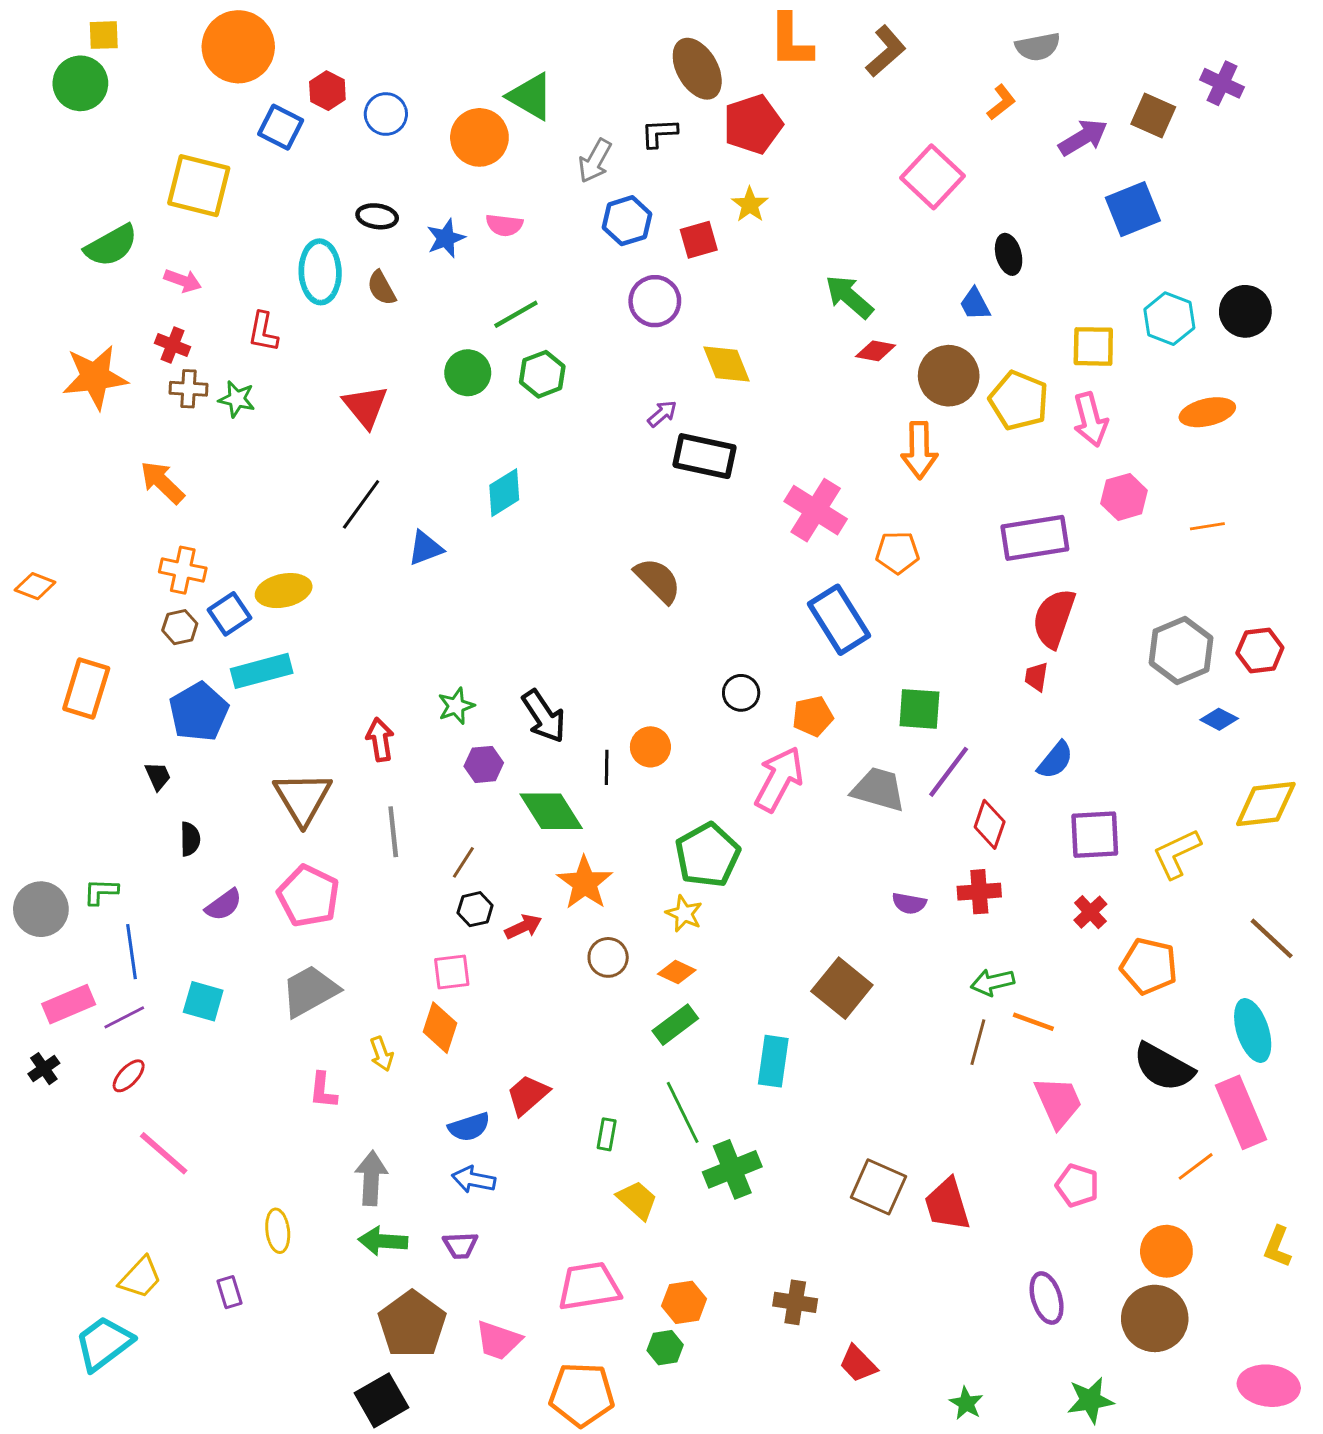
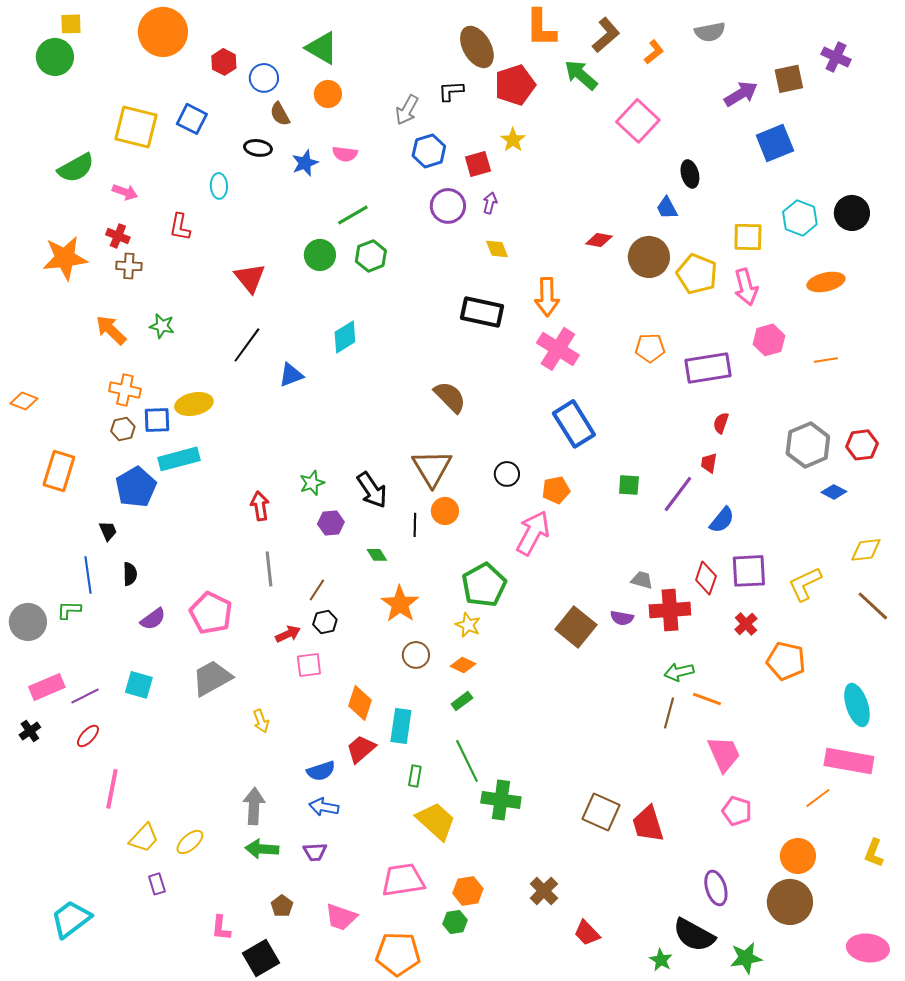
green triangle: (531, 96) -> (322, 48), moved
orange L-shape: (1001, 102) -> (654, 52), moved
brown square: (1153, 115) -> (789, 79), turned -36
blue square: (281, 127) -> (192, 119), moved
orange circle: (479, 137) -> (328, 94), size x0.7
cyan ellipse: (320, 272) -> (219, 186), size x0.6
brown semicircle: (381, 288) -> (280, 114), moved
green arrow: (849, 297) -> (581, 75), moved
yellow diamond: (726, 364) -> (497, 249), size x0.7
green star: (237, 399) -> (162, 326), moved
purple arrow: (662, 414) -> (490, 203), moved, turned -35
orange arrow: (919, 450) -> (547, 297), moved
orange pentagon: (897, 553) -> (650, 348), moved
blue square: (229, 614) -> (157, 420), turned 32
red semicircle: (1054, 618) -> (721, 423), size x0.5
green square: (919, 709) -> (629, 485), size x0.7
purple line: (949, 772) -> (678, 494), moved
gray trapezoid: (878, 789) -> (642, 580), moved, size x0.6
brown triangle: (303, 798) -> (432, 468), moved
yellow diamond: (1266, 804) -> (866, 550), size x0.7
green diamond: (551, 811) -> (377, 555), size x0.5
red diamond: (990, 824) -> (706, 578), moved
red cross: (979, 892) -> (670, 610), size x1.4
red arrow: (523, 927) -> (288, 634), moved
brown line: (1272, 938) -> (873, 606), moved
blue line: (132, 952) -> (88, 575), moved
brown square: (842, 988) -> (576, 627), moved
green rectangle: (675, 1025) -> (462, 701), size x0.7
orange diamond: (440, 1028) -> (360, 703), moved
cyan rectangle: (773, 1061) -> (401, 726), moved
black semicircle: (1164, 1067) -> (694, 935), moved
pink L-shape: (323, 1090) -> (221, 928), moved
pink rectangle: (1241, 1112) -> (849, 761), turned -57
pink line: (164, 1153) -> (112, 789), turned 60
green cross: (732, 1169) -> (501, 800), turned 30
yellow trapezoid: (637, 1200) -> (436, 821), size x1.4
yellow ellipse: (278, 1231) -> (190, 842), turned 56
yellow trapezoid: (140, 1278) -> (144, 838), moved
brown cross: (795, 1302) -> (544, 891), turned 36
brown pentagon: (412, 1324) -> (282, 906), size x0.5

